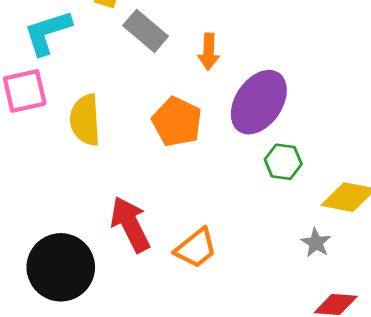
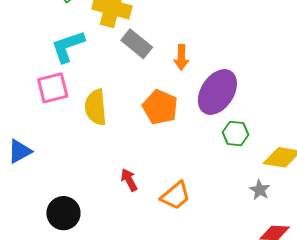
red arrow: (130, 224) -> (129, 180), size x0.6
black circle: (61, 267) -> (63, 213), moved, size x0.7

